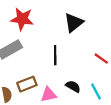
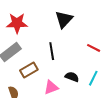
brown rectangle: (27, 84) -> (29, 70), moved
cyan line: (96, 91) -> (93, 78), turned 63

